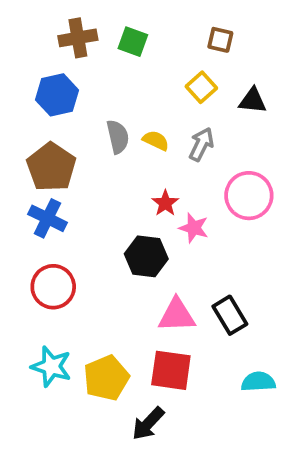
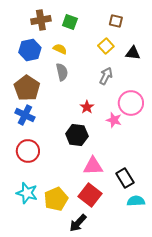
yellow semicircle: (156, 140) -> (60, 49), moved
pink star: (194, 228) -> (114, 120), moved
black rectangle: (230, 315) -> (125, 178), moved
red square: (171, 370) -> (90, 195), turned 30

